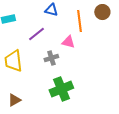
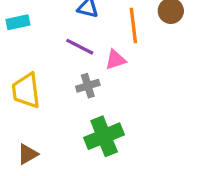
purple line: (36, 34) -> (80, 47), moved, turned 66
pink triangle: (68, 42) -> (116, 60), turned -32

